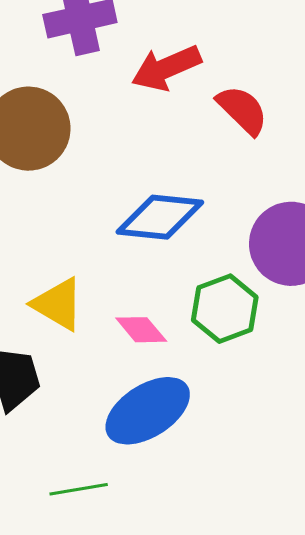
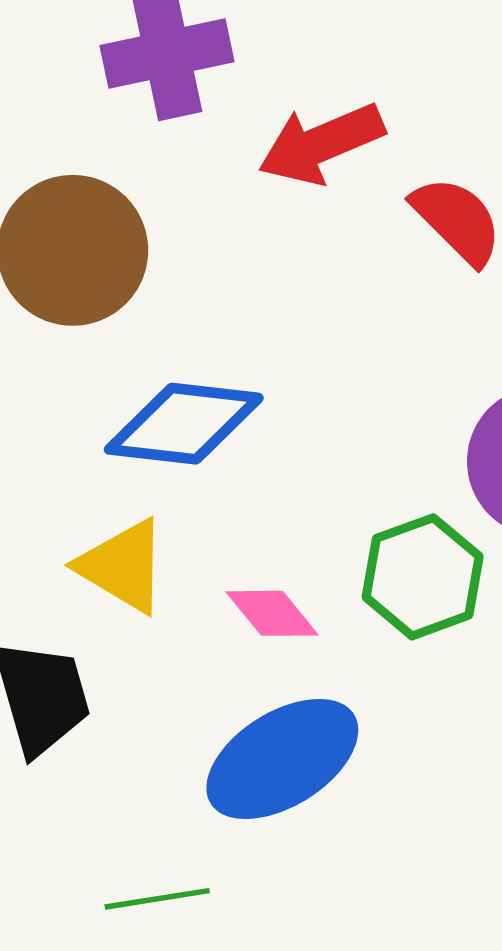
blue diamond: (160, 217) -> (184, 424), moved

